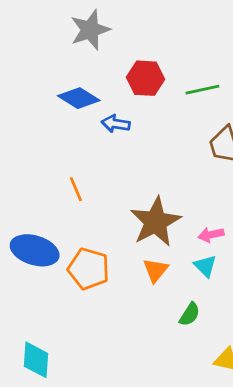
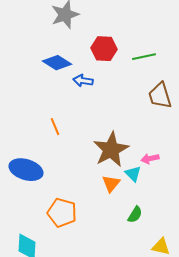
cyan triangle: (205, 266) -> (133, 174), moved
orange pentagon: (89, 269) -> (62, 213), moved

